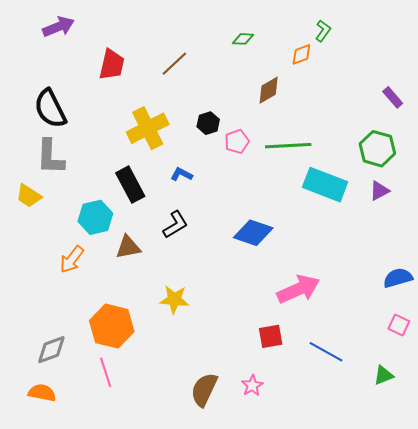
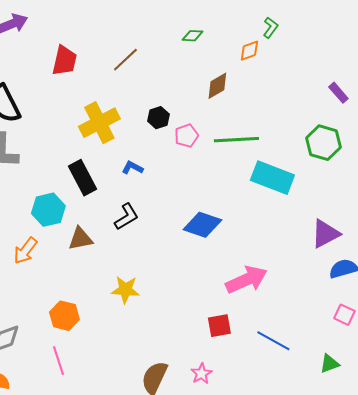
purple triangle: (379, 191) -> (325, 234), moved, size x1.5
orange hexagon: (112, 326) -> (64, 316), size x0.7

